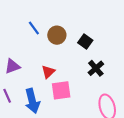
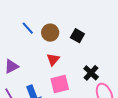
black cross: (96, 68) -> (91, 73), moved
red triangle: (48, 72) -> (53, 59), moved

